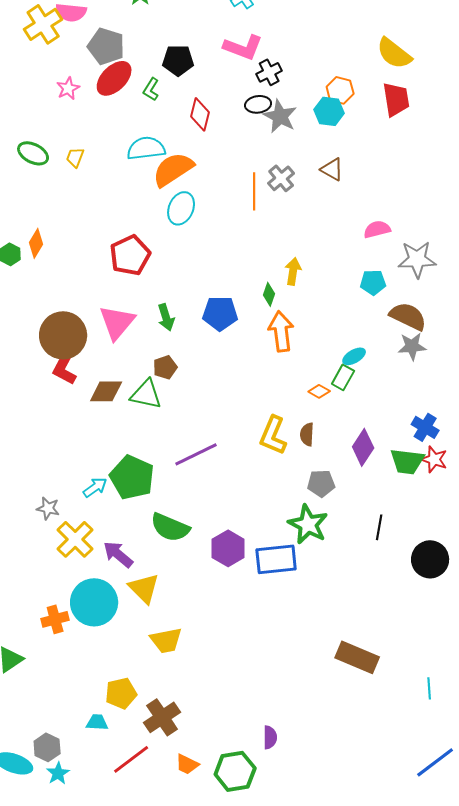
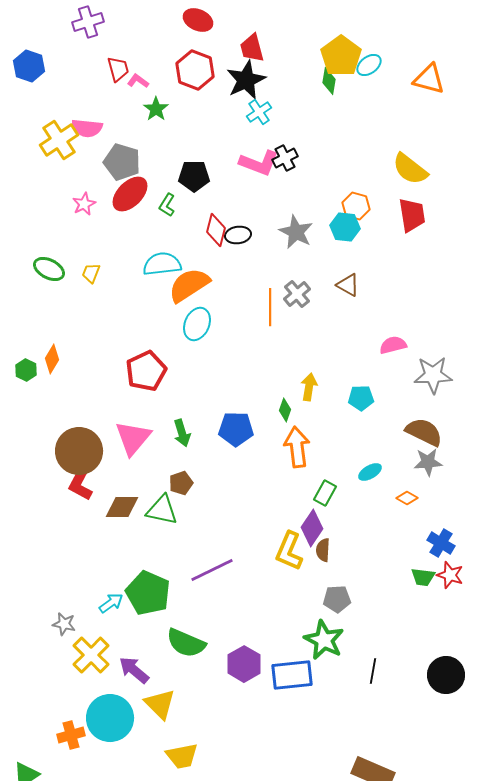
black cross: (269, 72) -> (285, 158), moved
black ellipse: (258, 104) -> (238, 235), moved
cyan pentagon: (373, 282) -> (361, 398), moved
green rectangle: (343, 377) -> (325, 493), moved
orange diamond: (319, 391) -> (407, 498), moved
purple diamond: (363, 447) -> (312, 528), moved
green trapezoid: (407, 461) -> (423, 577), size x0.7
black line: (379, 527) -> (373, 671), moved

